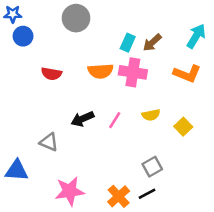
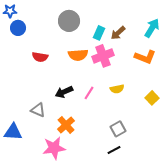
gray circle: (76, 18) -> (69, 21), moved
pink cross: (133, 72) -> (103, 56), turned -30
yellow square: (183, 127) -> (152, 98), moved
orange cross: (119, 196) -> (66, 125), moved

